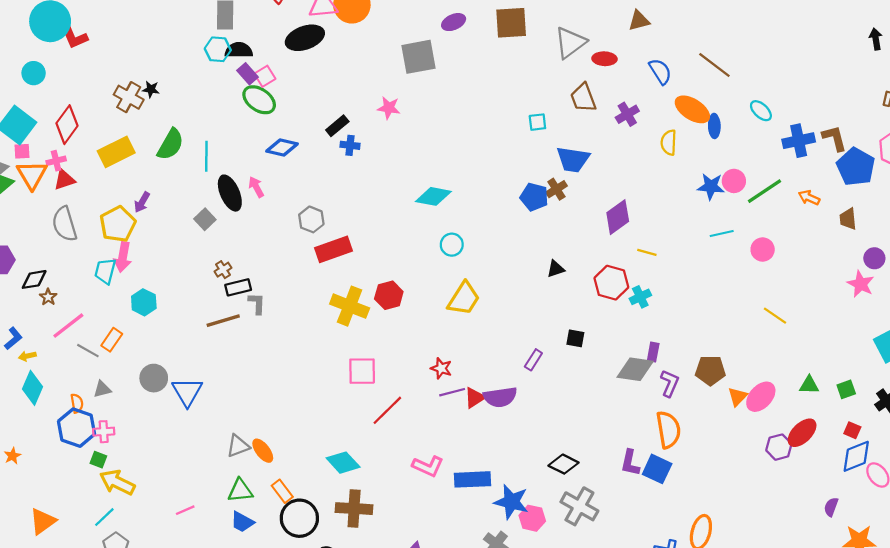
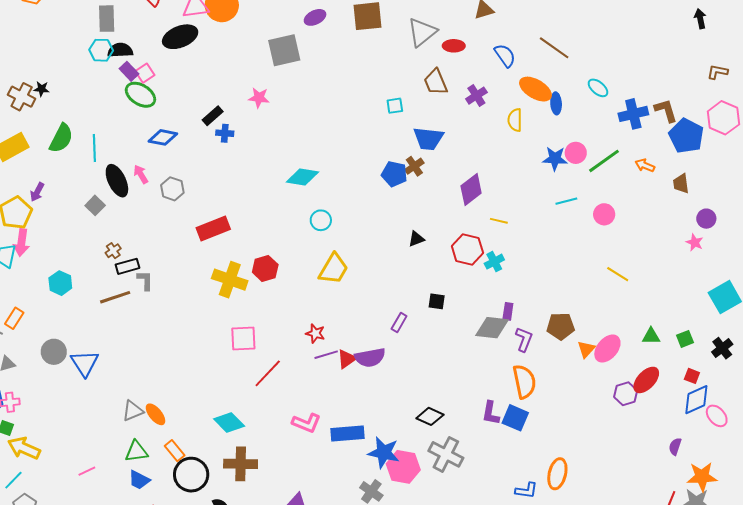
gray hexagon: (311, 219) -> (172, 189), moved
pink star: (861, 284) -> (695, 242), size x0.7
cyan hexagon: (144, 302) -> (60, 283), moved
pink hexagon: (532, 518) -> (403, 467), size x1.4

